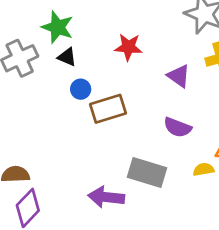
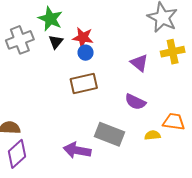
red star: (128, 47) -> (83, 38), moved
black triangle: (67, 57) -> (56, 42), turned 42
blue circle: (81, 89) -> (86, 53), moved

